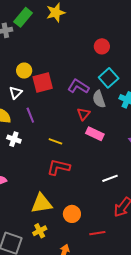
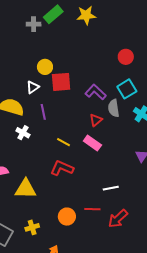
pink rectangle: (95, 134) -> (92, 143), moved
yellow triangle: (42, 203) -> (26, 189), moved
red line: (97, 233) -> (92, 209), moved

